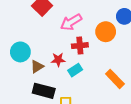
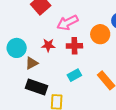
red star: (58, 60) -> (48, 45), moved
cyan rectangle: (75, 70) -> (74, 75), moved

